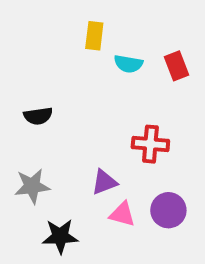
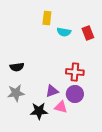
black semicircle: (38, 116) -> (17, 67), moved
purple circle: (168, 210) -> (75, 94), moved
black star: (60, 236) -> (39, 111), moved

